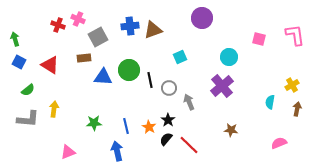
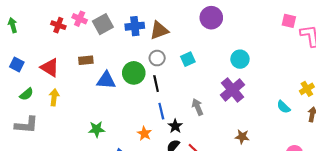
gray square: (98, 37) -> (103, 24), moved
green arrow: (15, 39) -> (13, 25), moved
pink square: (259, 39) -> (289, 21), moved
gray circle: (169, 88) -> (157, 58), moved
cyan semicircle: (270, 102) -> (284, 107), turned -56
yellow arrow: (54, 109) -> (54, 97), moved
blue line: (126, 126) -> (161, 111), moved
orange star: (149, 127) -> (144, 133), moved

